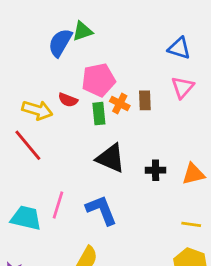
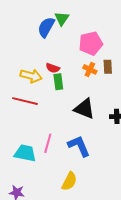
green triangle: (82, 31) -> (62, 19), turned -35
pink pentagon: (98, 80) -> (91, 43), moved
green rectangle: (99, 114) -> (58, 82), moved
red line: (28, 145) -> (25, 101), turned -35

